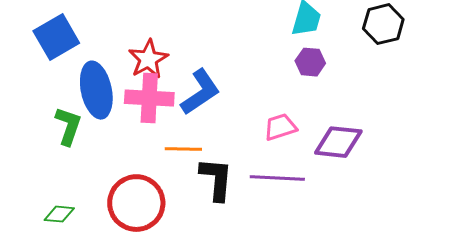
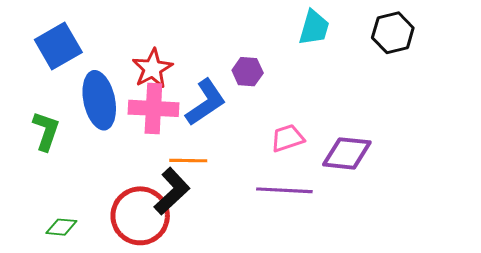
purple hexagon: (310, 62) -> (248, 72), moved
green L-shape: (68, 126) -> (46, 131), moved
black L-shape: (216, 179) -> (172, 191), moved, turned 42

